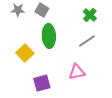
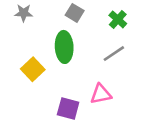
gray square: (42, 10) -> (75, 13), moved
purple square: (42, 83) -> (68, 109), moved, turned 30

